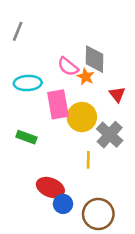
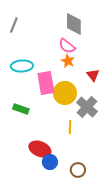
gray diamond: (94, 59) -> (74, 24), moved
pink semicircle: (68, 67) -> (67, 46), moved
brown circle: (98, 214) -> (78, 170), size x0.6

